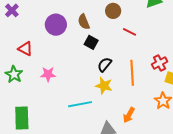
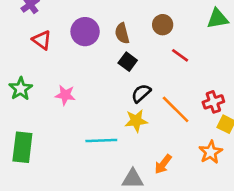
red triangle: (25, 49) -> (42, 40), moved
orange line: (132, 73) -> (176, 109), turned -50
yellow star: (104, 86) -> (136, 121), turned -30

